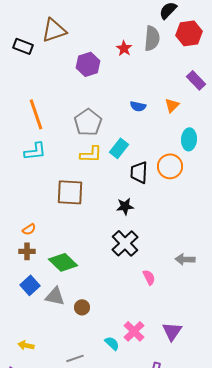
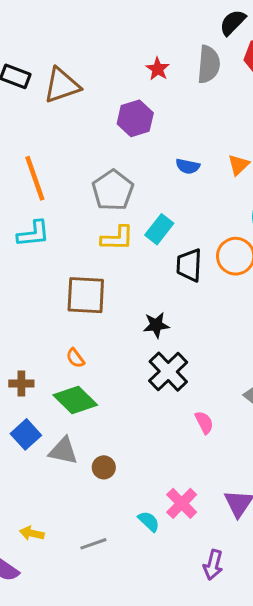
brown triangle: (54, 30) -> (62, 85), moved
red star: (124, 48) -> (158, 69), moved
purple hexagon: (88, 64) -> (135, 118), moved
black star: (125, 206) -> (156, 325), moved
orange semicircle: (29, 229) -> (75, 358), moved, turned 88
yellow arrow: (26, 345) -> (32, 533), moved

